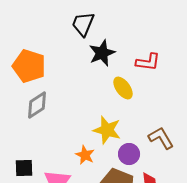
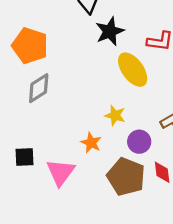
yellow ellipse: (123, 88) -> (133, 70), size x1.4
yellow star: (107, 130) -> (115, 115), size x0.7

